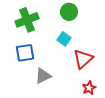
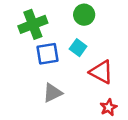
blue square: (25, 53) -> (48, 54), moved
red triangle: (83, 59) -> (101, 72), turned -50

